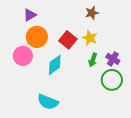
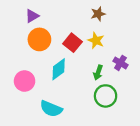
pink circle: (23, 56) -> (25, 81), moved
green arrow: (93, 60) -> (98, 72), moved
green circle: (112, 80) -> (106, 96), moved

